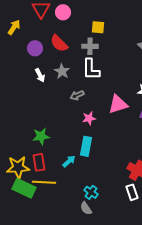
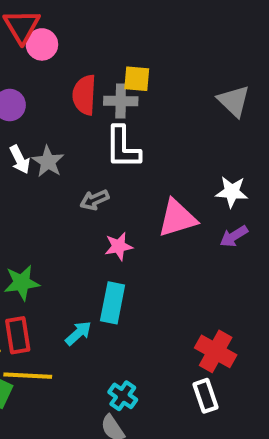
pink circle: (63, 12) -> (42, 44), moved
yellow square: (98, 27) -> (137, 79), moved
red semicircle: (59, 43) -> (84, 95), moved, turned 48
gray star: (62, 71) -> (48, 162), moved

